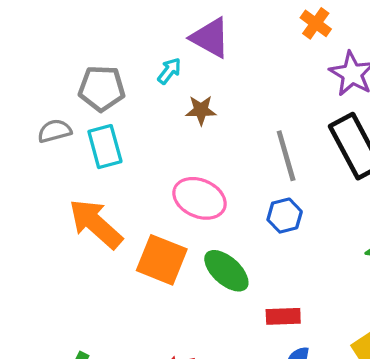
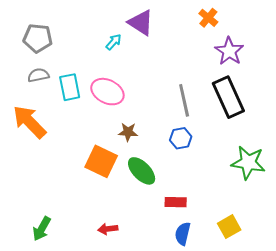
gray pentagon: (102, 88) -> (38, 38), moved
brown star: (201, 110) -> (128, 132), moved
pink ellipse: (200, 198) -> (107, 92), moved
orange arrow: (96, 224) -> (29, 122), moved

